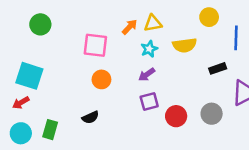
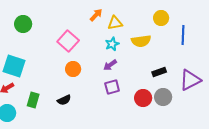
orange arrow: (130, 27) -> (96, 15), moved
pink square: (95, 45) -> (68, 41), turned 35
black rectangle: (218, 68) -> (159, 72), moved
red circle: (176, 116) -> (143, 98), moved
green rectangle: (50, 130) -> (33, 100), moved

